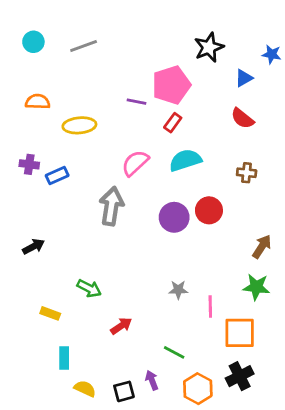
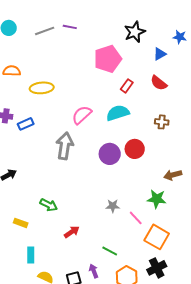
purple line: (137, 102) -> (70, 27), moved
red rectangle: (173, 123) -> (127, 86), moved
brown arrow: (262, 247) -> (173, 175), turned -138
green star: (256, 287) -> (157, 199), moved
pink line: (210, 306) -> (136, 218), turned -42
orange square: (240, 333) -> (157, 237), turned 30

